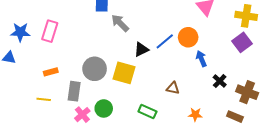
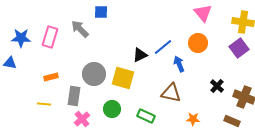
gray arrow: (120, 23) -> (80, 29), moved
orange circle: (188, 37) -> (198, 43), moved
blue arrow: (201, 59) -> (179, 64), moved
brown triangle: (173, 88) -> (171, 93), size x1.5
green circle: (104, 108) -> (112, 109), moved

